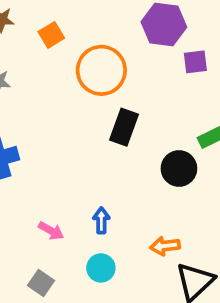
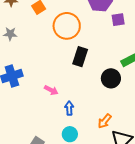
pink arrow: (51, 231) -> (51, 90), moved
orange arrow: (165, 246) -> (105, 121), turned -42

